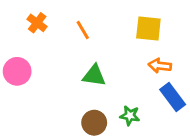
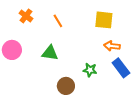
green triangle: (94, 76) -> (50, 53), moved
green star: (130, 116) -> (90, 70), moved

